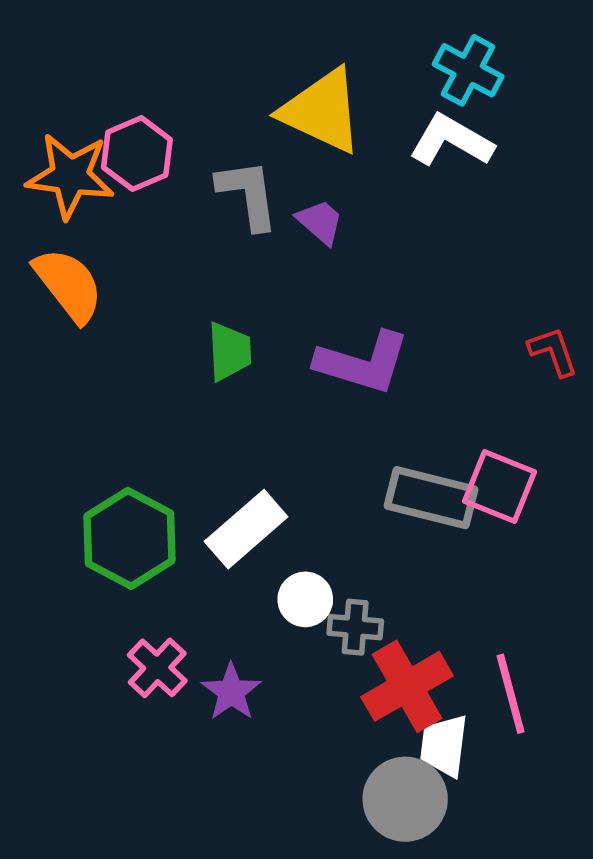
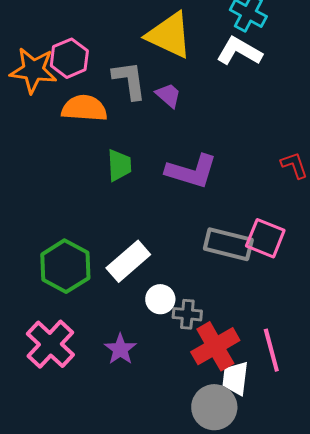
orange semicircle: (68, 285) -> (84, 108), moved, turned -48
pink cross: (157, 668) -> (50, 344), moved, size x1.5

